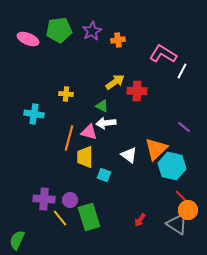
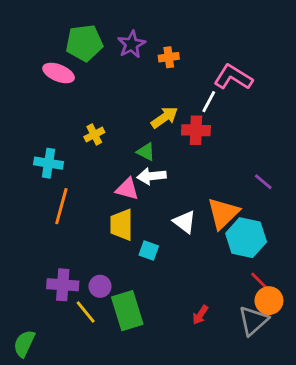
pink ellipse: (28, 39) -> (59, 73), moved
white line: (182, 71) -> (209, 102), moved
yellow cross: (66, 94) -> (94, 135), turned -32
orange line: (69, 138) -> (61, 206), moved
gray triangle: (177, 224) -> (253, 321), turned 45

